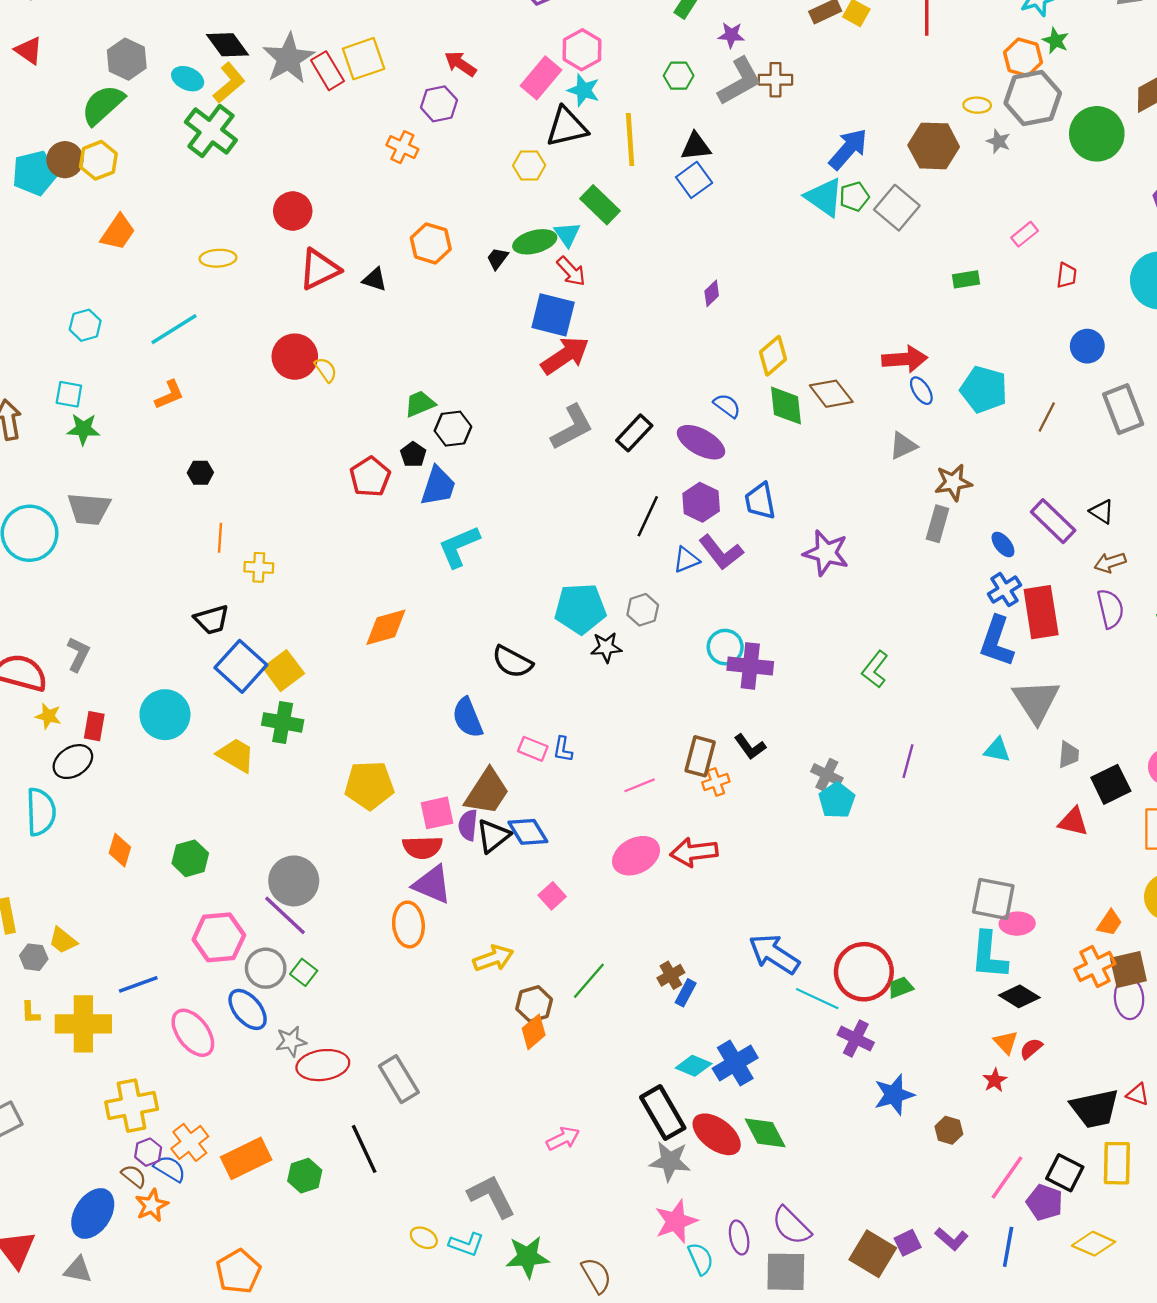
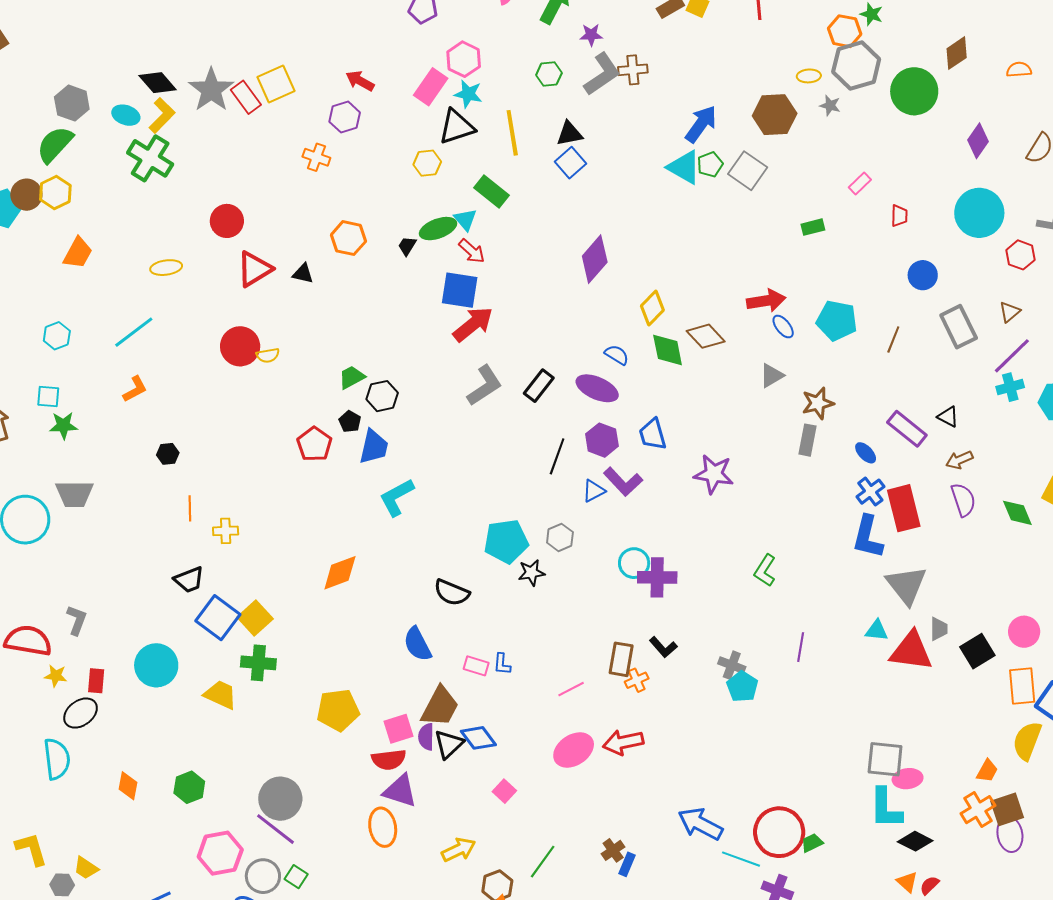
purple diamond: (712, 293) -> (595, 259), size x2.0
yellow semicircle: (326, 370) -> (268, 355), turned 120
red triangle: (1073, 822) -> (911, 651), moved, size x1.6

